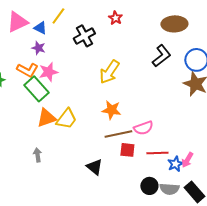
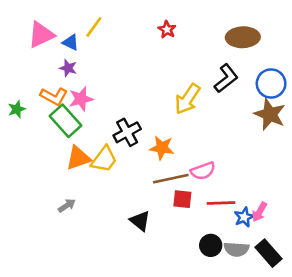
black cross: (84, 36) -> (127, 132), moved
yellow arrow: (109, 72) -> (188, 99), moved
gray arrow: (37, 155) -> (67, 206), turned 64

